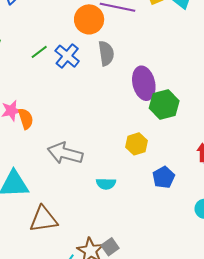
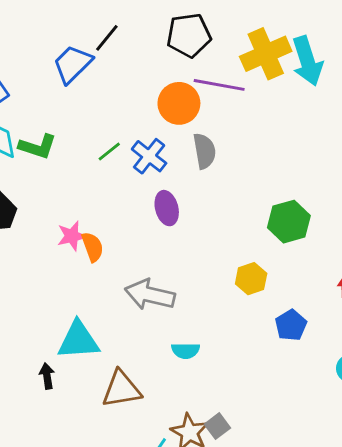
purple ellipse: (144, 83) -> (167, 208), moved, size x0.7
cyan semicircle: (106, 184) -> (186, 351), moved

